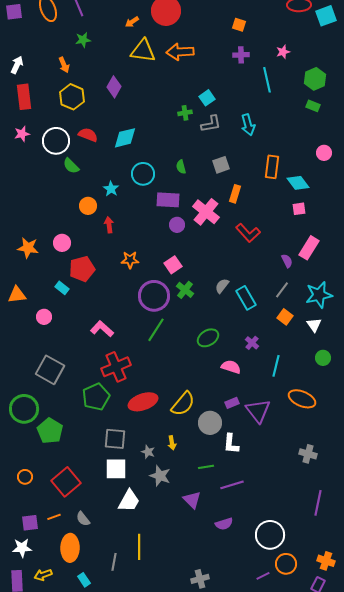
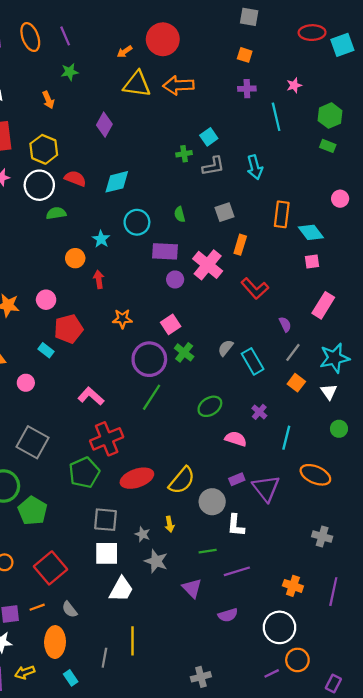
yellow hexagon: (72, 97) -> (44, 149), moved
green semicircle: (71, 166) -> (56, 213), turned 126
purple semicircle: (287, 261) -> (285, 324), moved
orange cross: (326, 561) -> (293, 586), moved

